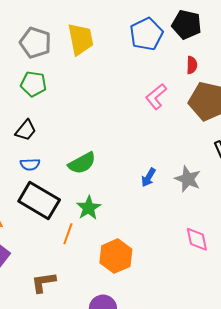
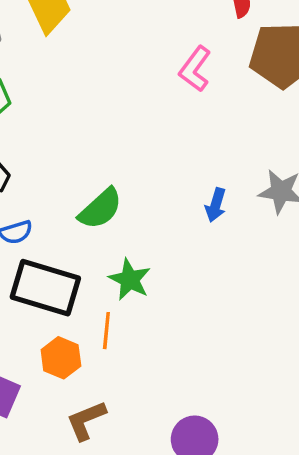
orange hexagon: (116, 256) -> (61, 358), moved, size x0.7

